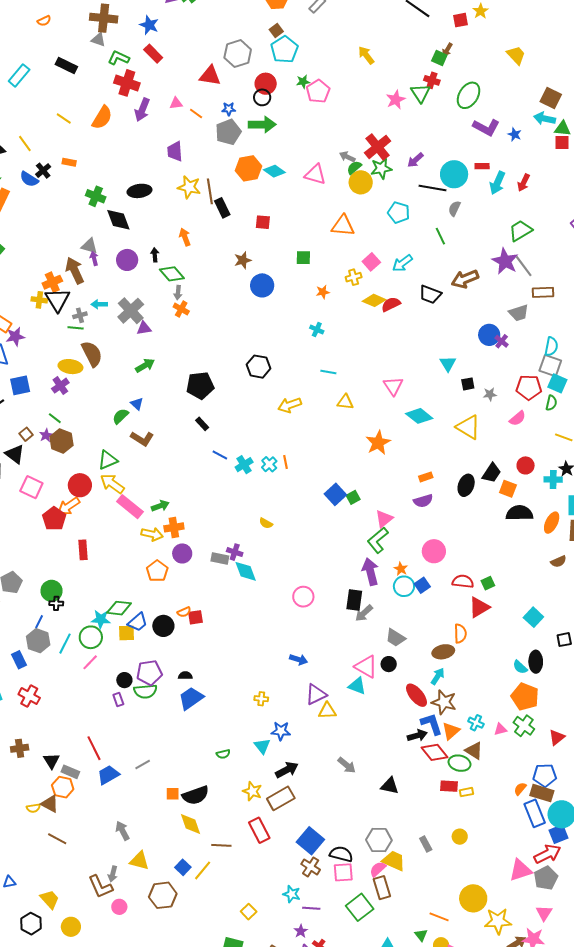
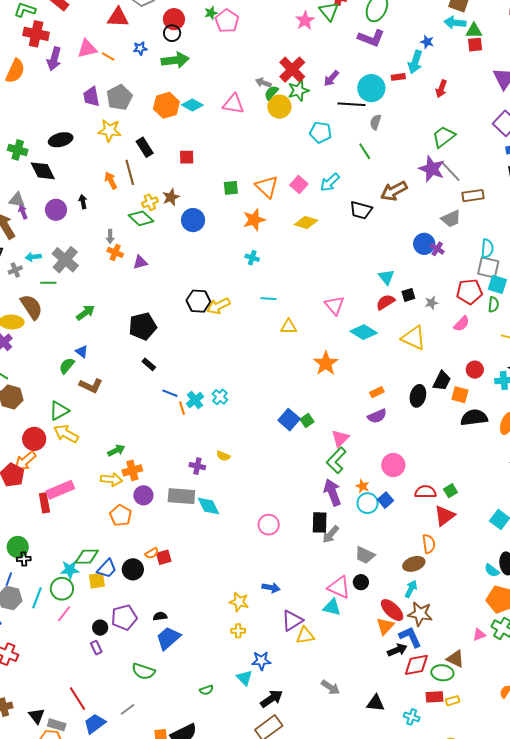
pink triangle: (176, 103) -> (87, 49), size x1.5
purple L-shape: (486, 127) -> (371, 38), moved
gray pentagon: (228, 132) -> (119, 97), moved
cyan arrow: (497, 183) -> (415, 62), moved
brown line: (210, 191) -> (130, 172), moved
orange triangle: (343, 226) -> (267, 187), moved, turned 45
green diamond: (172, 274) -> (141, 218), moved
yellow cross: (354, 277) -> (150, 202), moved
orange star: (323, 292) -> (254, 220), size x1.6
red semicircle: (391, 304) -> (385, 302), moved
green line: (76, 328) -> (48, 283), moved
purple triangle: (144, 328) -> (140, 262), moved
yellow arrow: (290, 405) -> (218, 306), moved
orange line: (286, 462) -> (182, 408), moved
pink rectangle: (130, 507) -> (60, 490), moved, turned -56
purple cross: (235, 552) -> (197, 466), moved
gray rectangle: (220, 559) -> (181, 496), size x1.5
green semicircle: (145, 691) -> (143, 671), moved, turned 30
cyan cross: (476, 723) -> (412, 717), moved
orange triangle: (451, 731) -> (385, 626), moved
red diamond: (435, 752) -> (416, 665), turned -56
yellow star: (252, 791) -> (239, 602), moved

